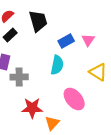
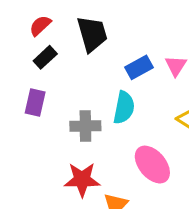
gray cross: (19, 77) -> (85, 126), moved

